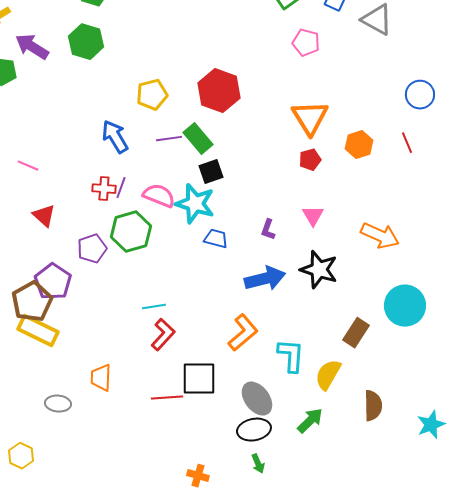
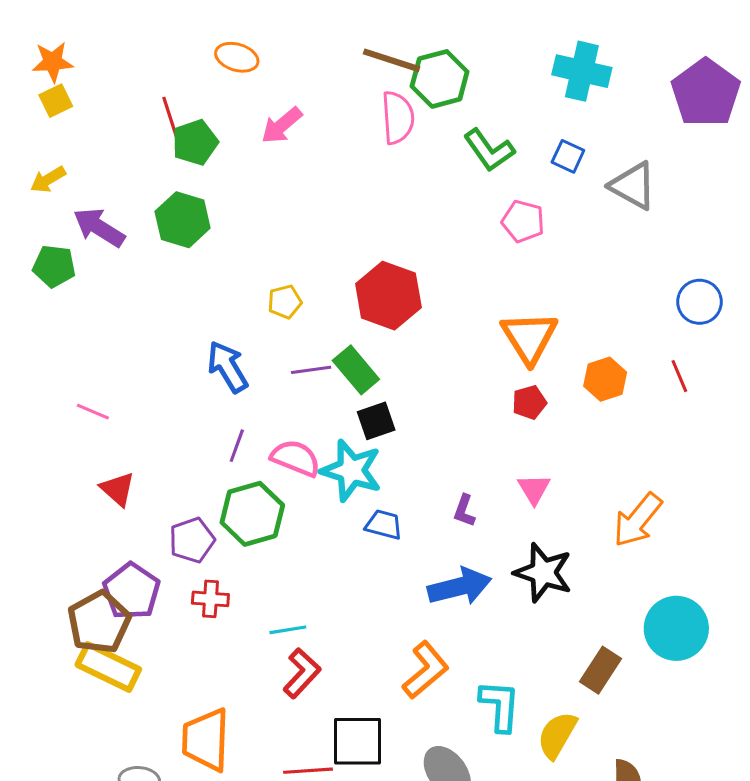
yellow pentagon: (152, 95) -> (285, 302), size x0.7
red cross: (104, 189) -> (210, 599), moved
orange arrow: (380, 236) -> (638, 520), turned 105
orange trapezoid: (101, 378) -> (206, 740), size x1.5

